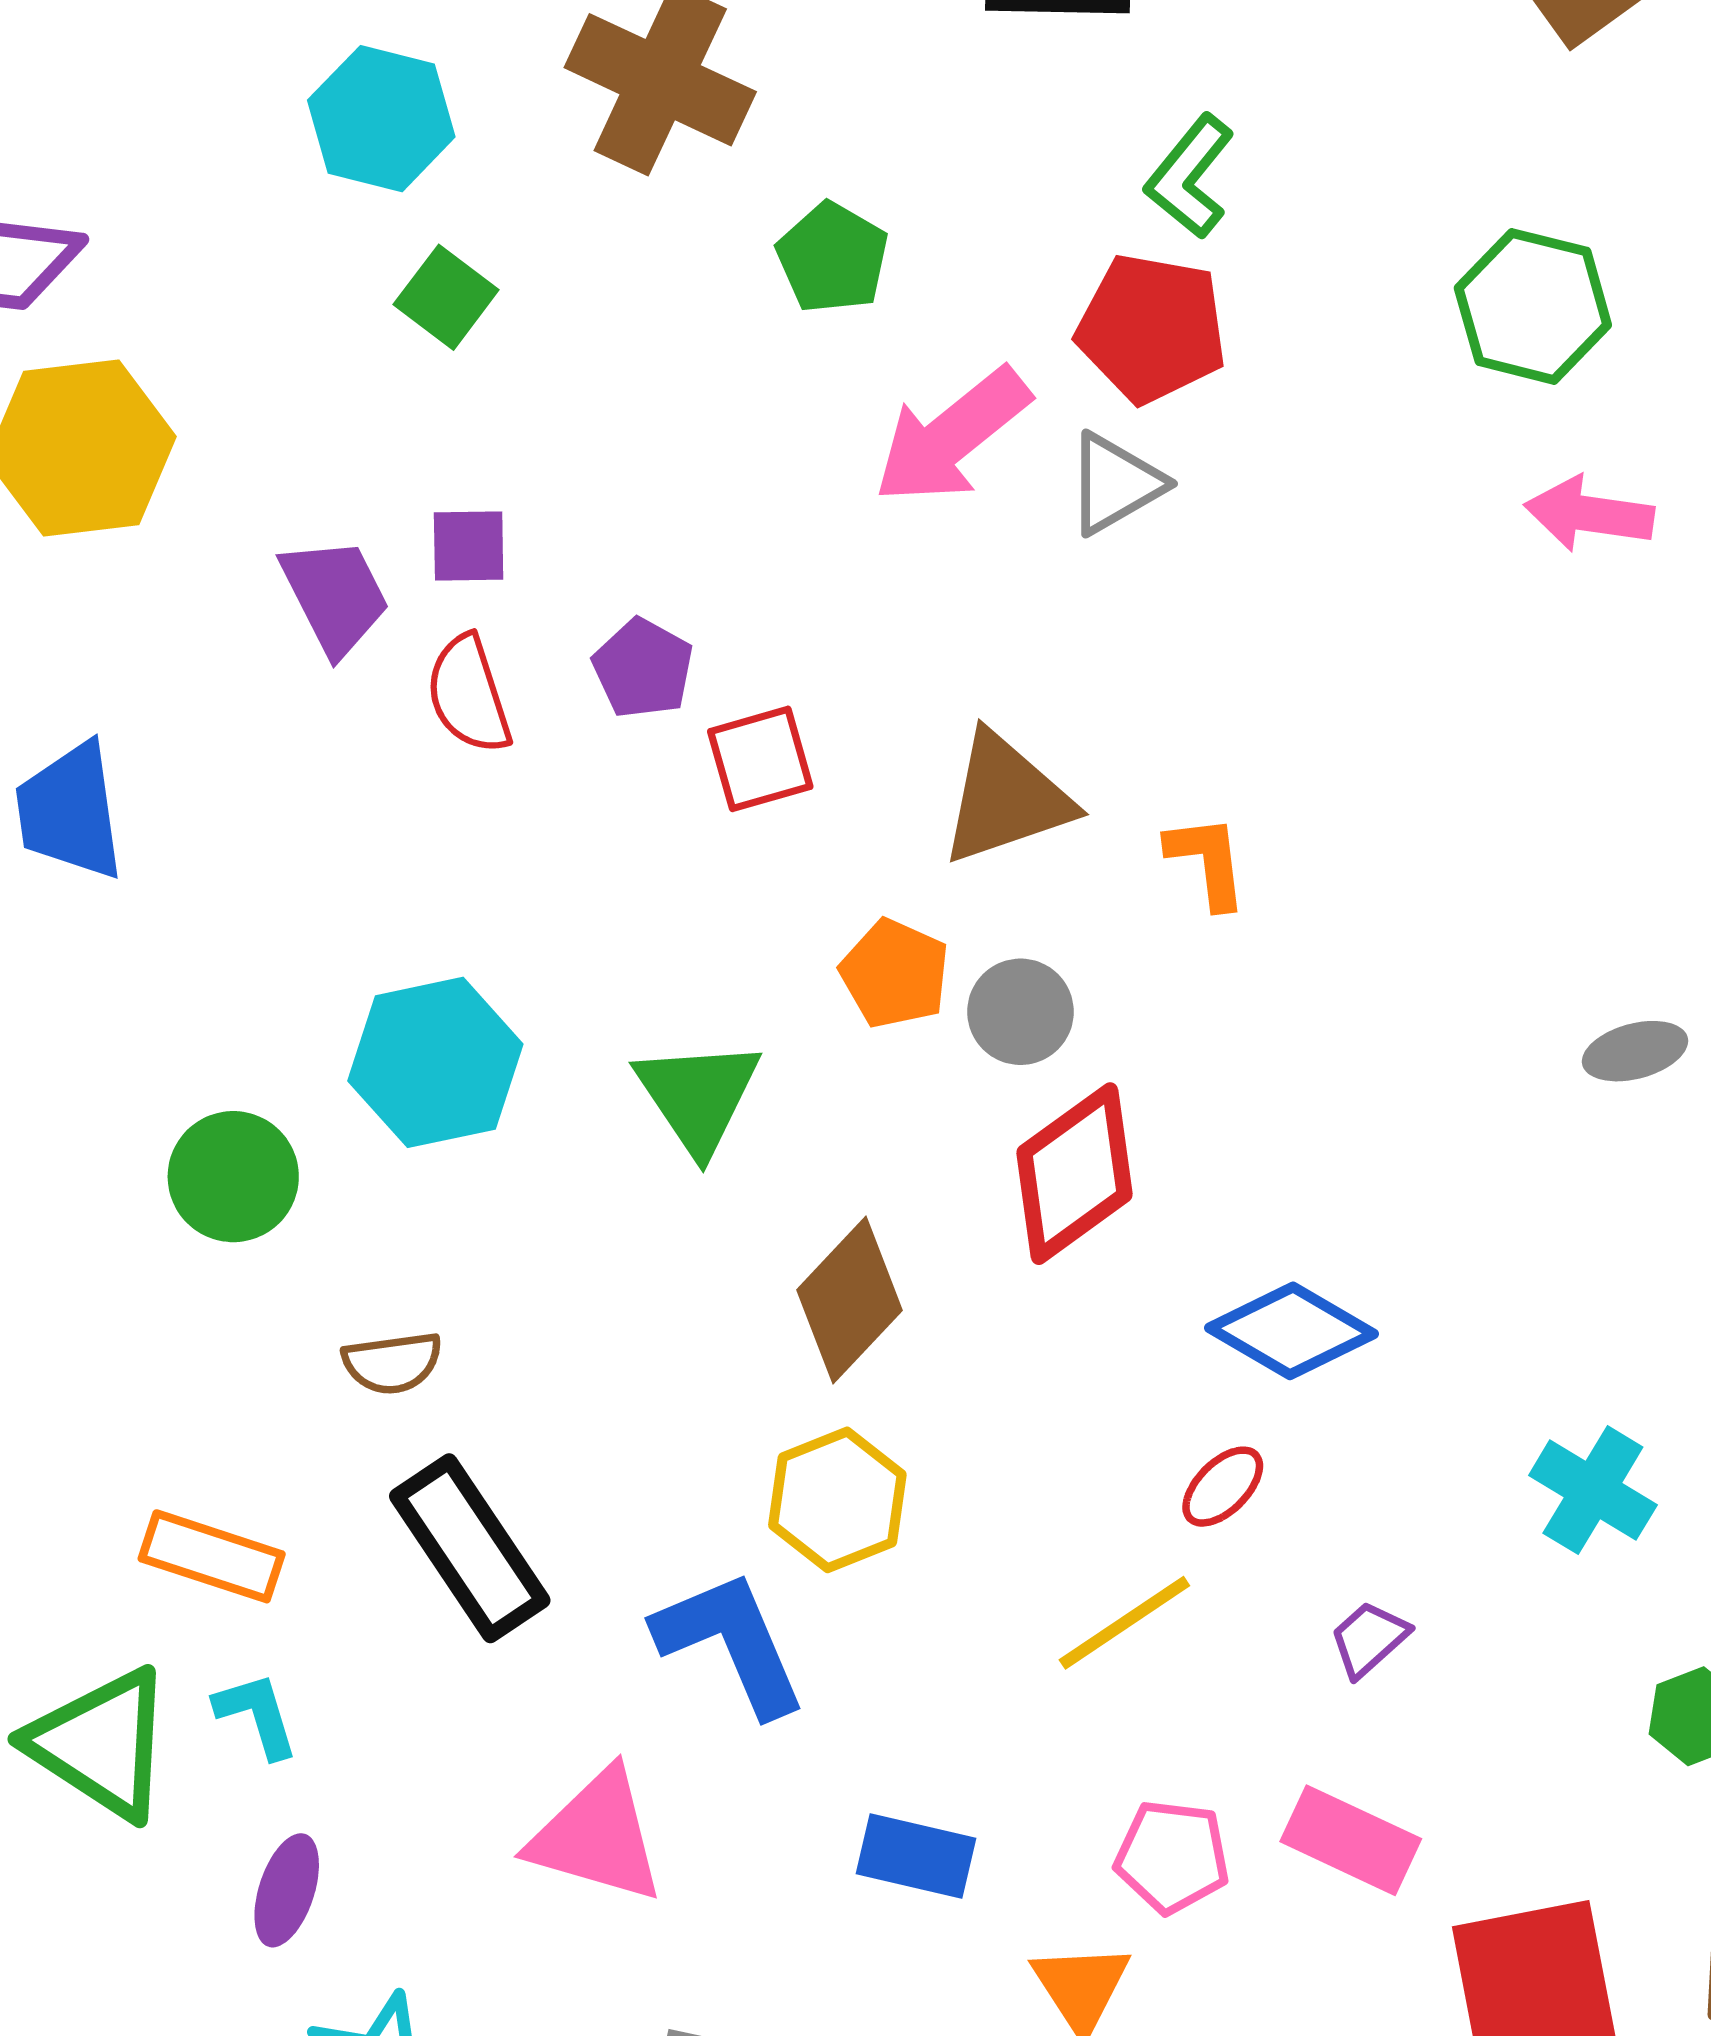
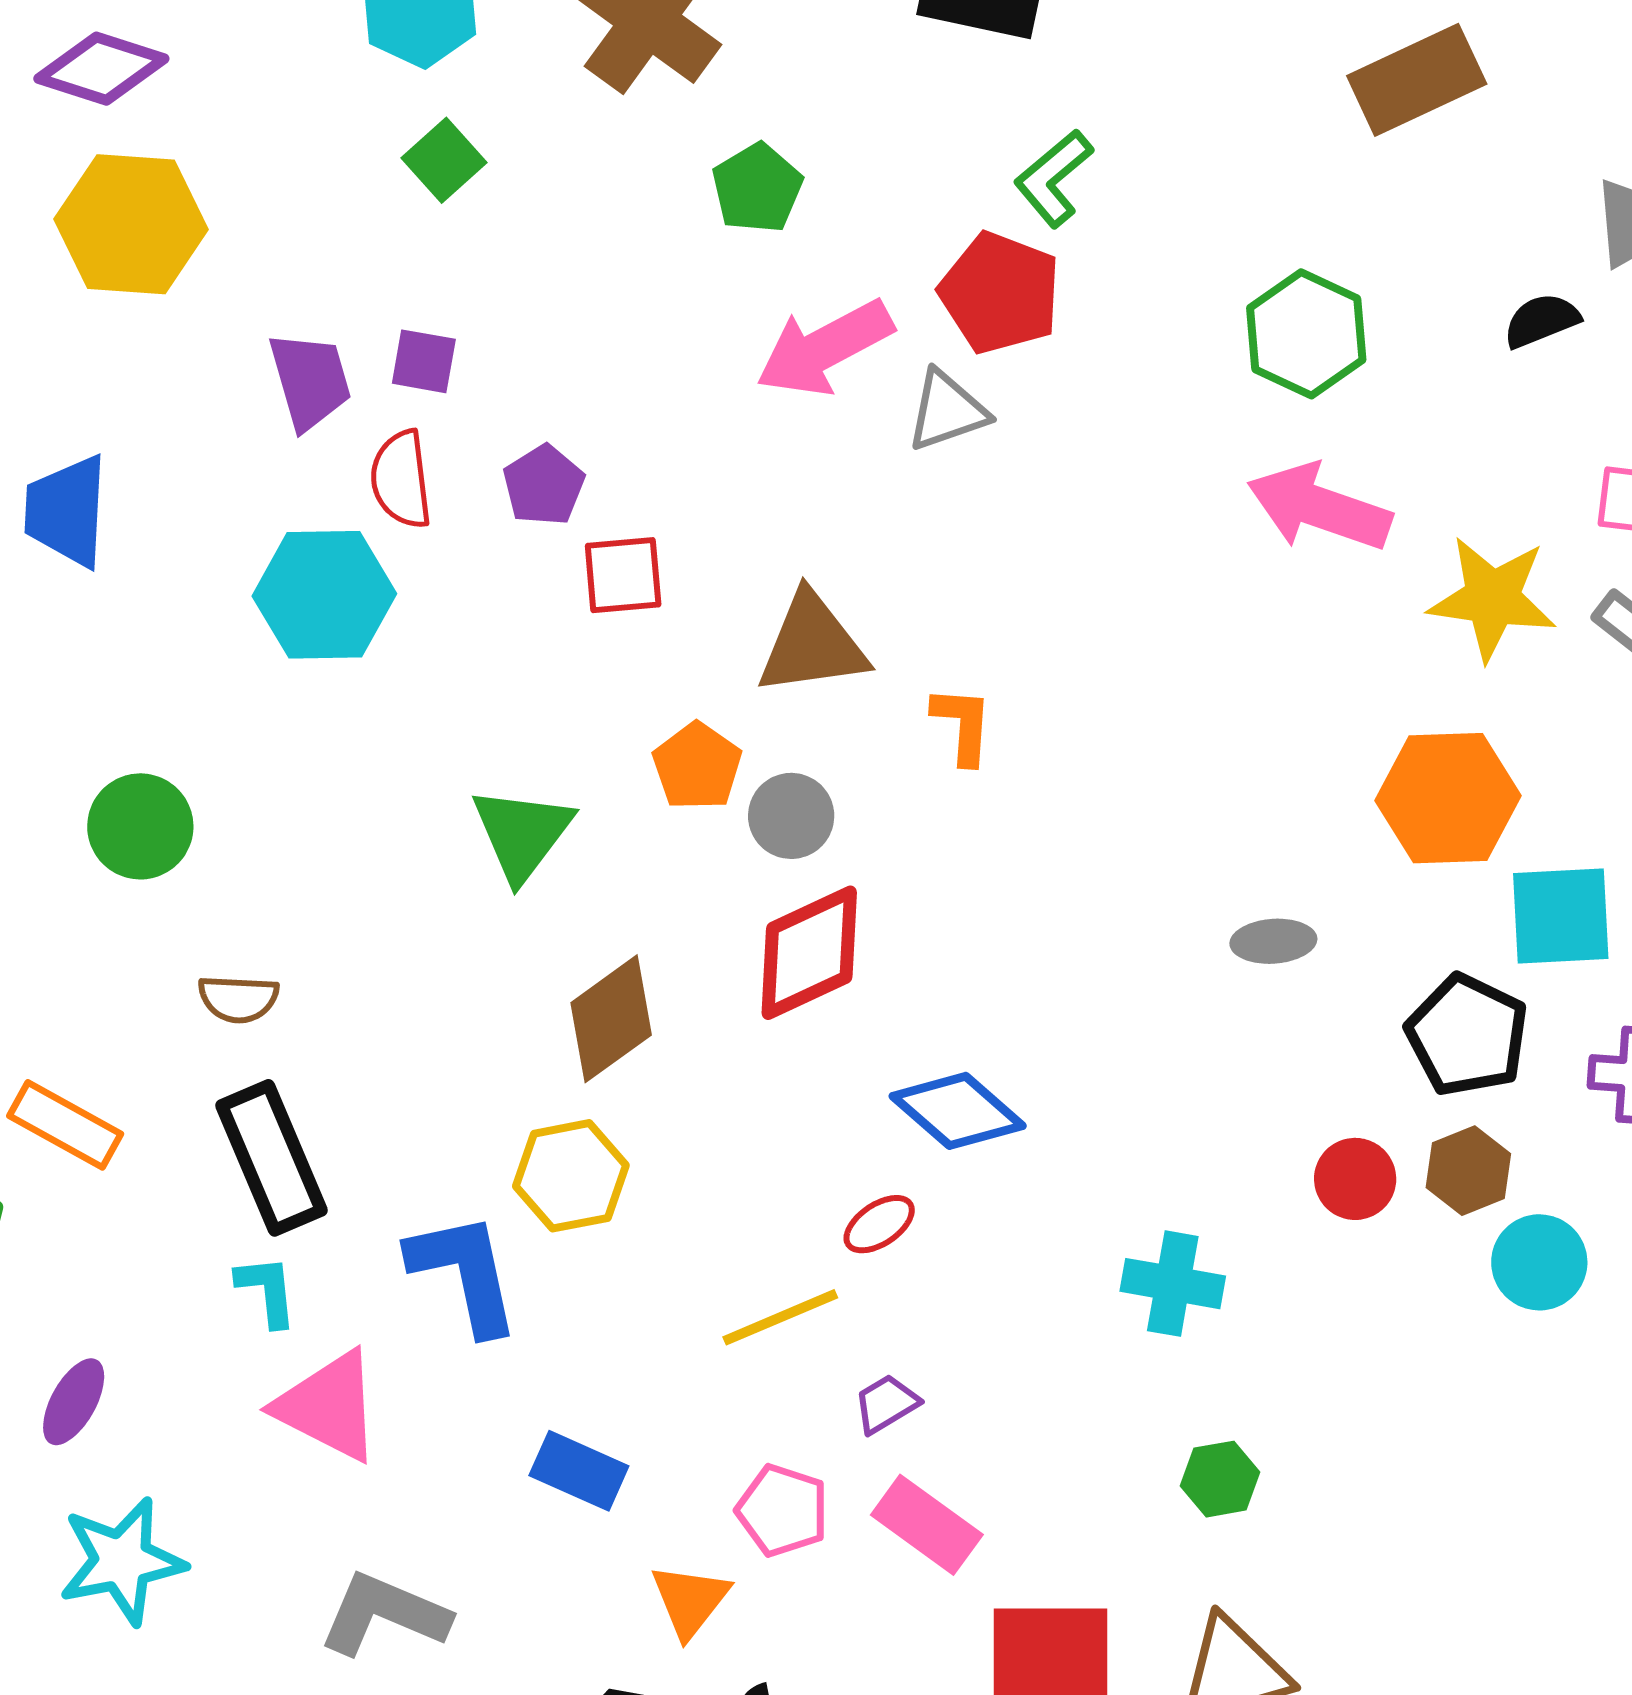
pink arrow: (1589, 514) -> (1319, 507), size x1.4
cyan hexagon: (435, 1062) -> (324, 595), moved
cyan cross: (1593, 1490) -> (1173, 1284), turned -32
purple trapezoid: (1369, 1639) -> (886, 1404), moved
cyan L-shape: (257, 1715) -> (267, 1291), moved

